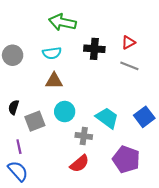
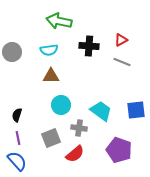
black semicircle: (14, 107) -> (17, 115), moved
blue square: (144, 117) -> (136, 110), turned 30
gray square: (35, 121) -> (51, 138), moved

